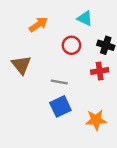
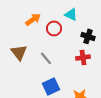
red circle: (71, 45) -> (54, 28), moved
gray line: (59, 82) -> (46, 58), moved, turned 40

